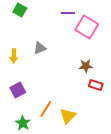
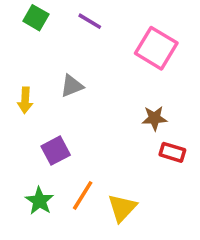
purple line: (68, 13) -> (90, 21), moved, turned 32
purple square: (18, 90) -> (56, 151), moved
green star: (23, 123) -> (40, 201), moved

